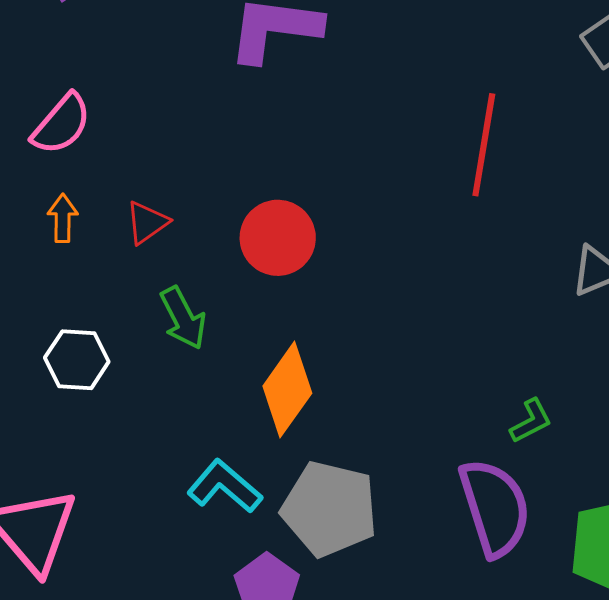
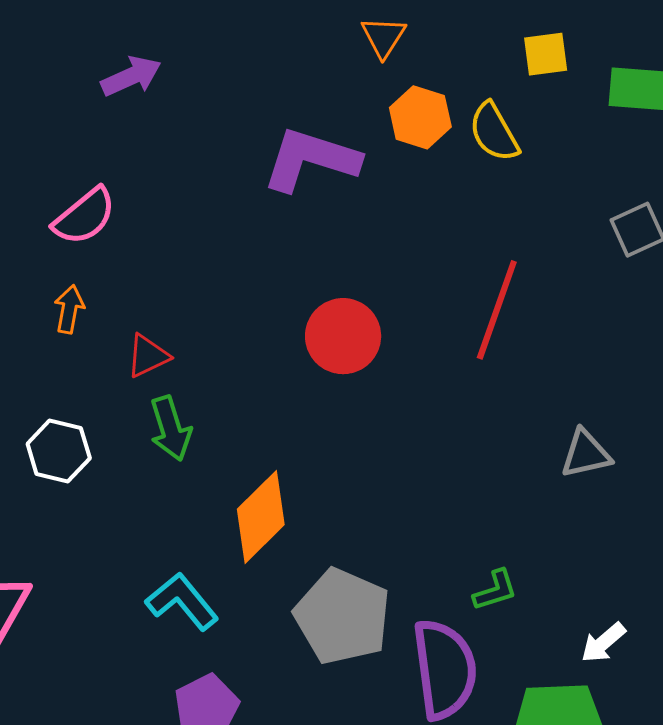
red triangle: (147, 223) -> (148, 356), moved
red circle: (278, 238) -> (343, 336), moved
gray pentagon: (330, 509) -> (342, 616), moved

